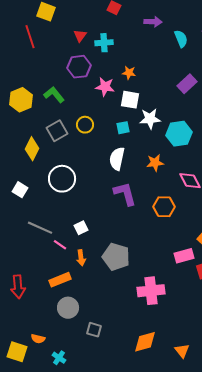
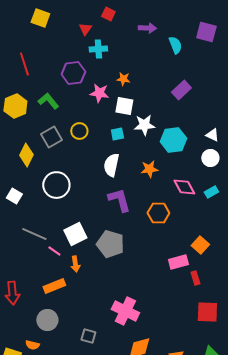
red triangle: (80, 36) -> (85, 29), moved
red line: (30, 37) -> (24, 64), moved
white square: (81, 228) -> (75, 234), size x1.6
gray pentagon: (116, 257) -> (110, 244), moved
pink cross: (151, 291) -> (125, 311), moved, turned 32
gray circle: (68, 308) -> (47, 320), moved

